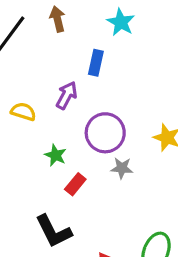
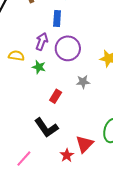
purple circle: (105, 133) -> (68, 48), moved
green star: (55, 155) -> (39, 67), moved

